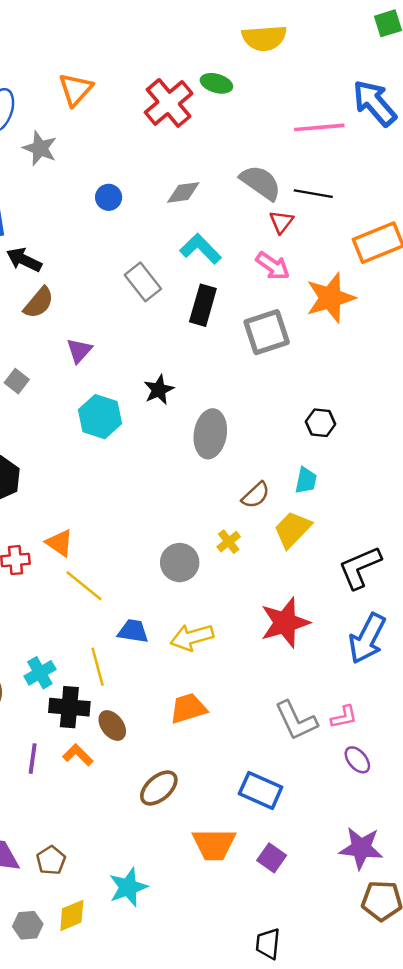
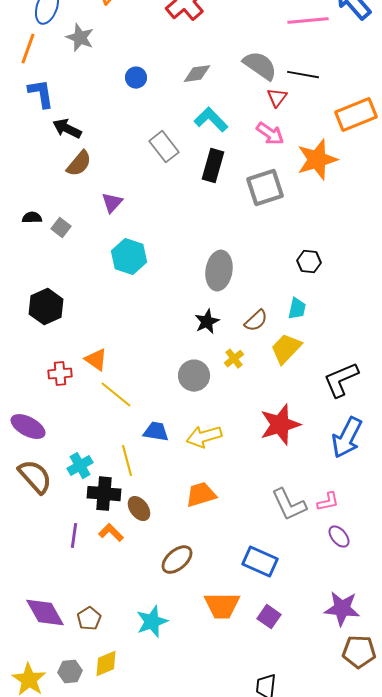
black star: (159, 390) -> (207, 322), moved
cyan star: (128, 887) -> (152, 622), moved

